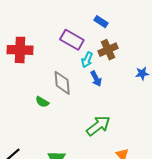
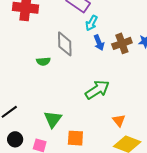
brown cross: (108, 50) -> (122, 43), moved
green semicircle: (42, 102) -> (43, 61), turned -40

